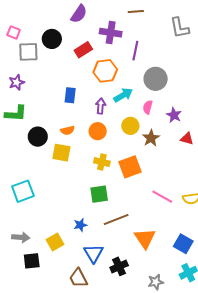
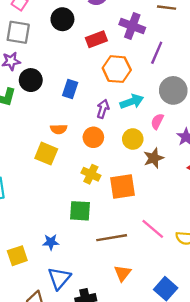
gray square: (28, 52) -> (18, 32), moved
black circle: (38, 137) -> (31, 80), moved
brown line: (116, 220) -> (112, 238), moved
orange triangle: (145, 238) -> (123, 273), size x0.7

